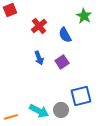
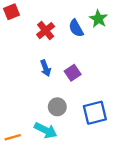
blue semicircle: (65, 35) -> (76, 28), moved
gray circle: (61, 110) -> (57, 107), moved

